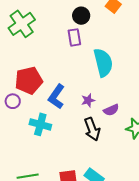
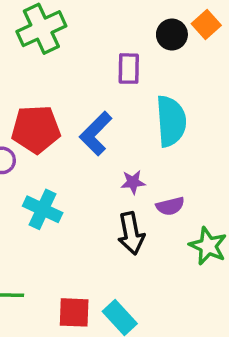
black circle: (81, 16) -> (172, 35), moved
blue L-shape: (56, 97) -> (96, 133), moved

